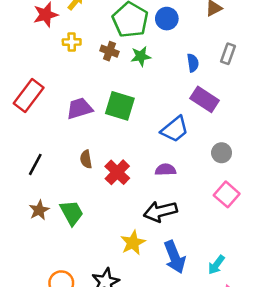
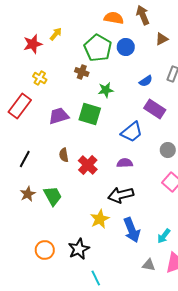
yellow cross: (72, 42) -> (40, 78), moved, turned 32
green star: (141, 56) -> (106, 90), moved
blue semicircle: (193, 63) -> (146, 81), turned 64

